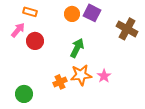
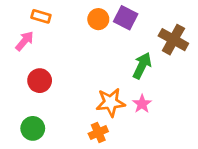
red circle: (35, 41) -> (40, 81), moved
green arrow: (77, 48) -> (142, 66), moved
orange cross: (60, 82) -> (98, 133), moved

